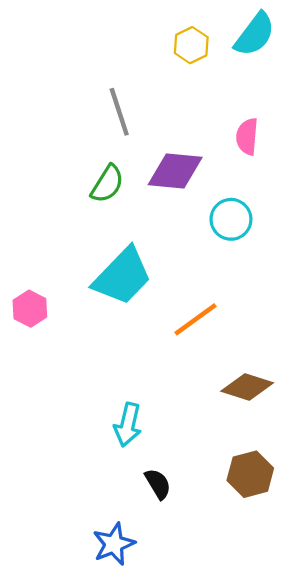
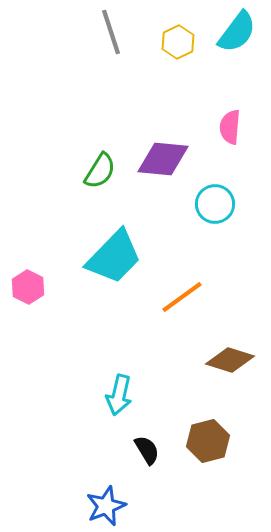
gray line: (119, 112) -> (111, 32), moved
brown hexagon: (250, 474) -> (208, 441), moved

